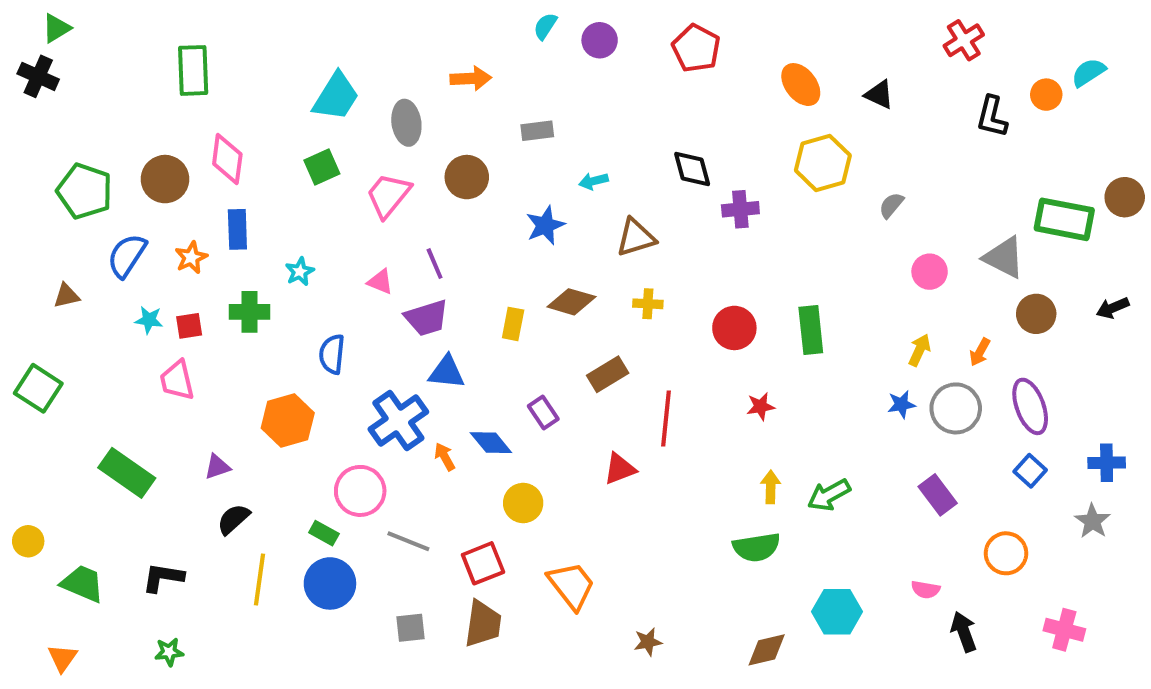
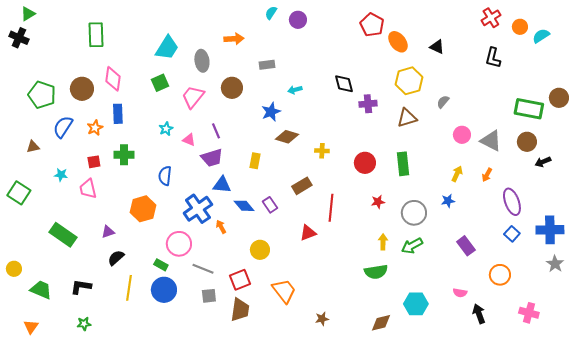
red cross: (964, 40) -> (491, 18), moved
red pentagon: (696, 48) -> (372, 25), moved
orange circle: (1046, 95) -> (520, 27), moved
brown triangle: (636, 237) -> (407, 118), moved
gray triangle: (1004, 258) -> (491, 141), moved
cyan star: (300, 272) -> (166, 129), moved
brown diamond: (571, 302) -> (287, 137), moved
black arrow: (1113, 308) -> (543, 162), moved
brown circle: (1036, 314) -> (527, 142), moved
cyan star: (149, 320) -> (61, 175), moved
gray circle: (956, 408) -> (414, 213), moved
blue diamond: (491, 443) -> (244, 206), moved
blue cross: (1107, 463) -> (550, 230), size x1.5
gray star: (1093, 521) -> (555, 264), moved
gray square: (410, 628) -> (209, 296), moved

